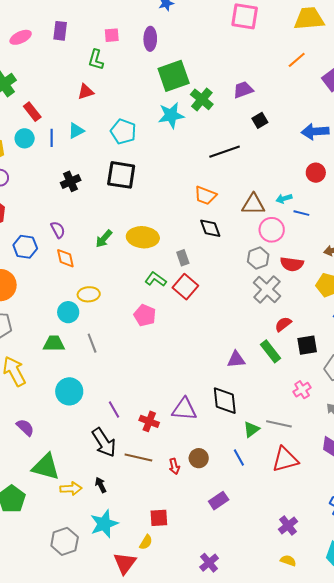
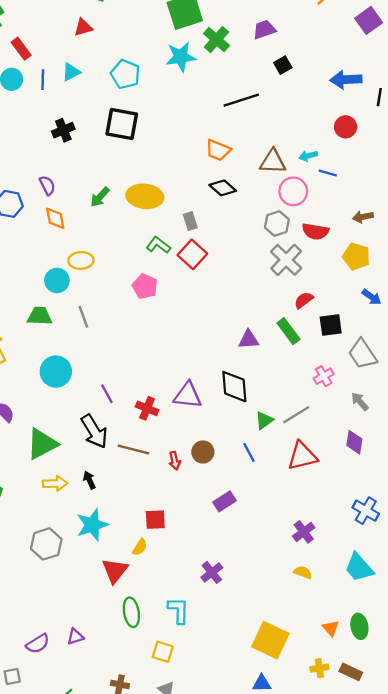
black diamond: (210, 228) -> (223, 188), turned -30
gray line: (279, 424) -> (296, 415), turned -45
green triangle: (46, 467) -> (42, 444), moved, turned -44

